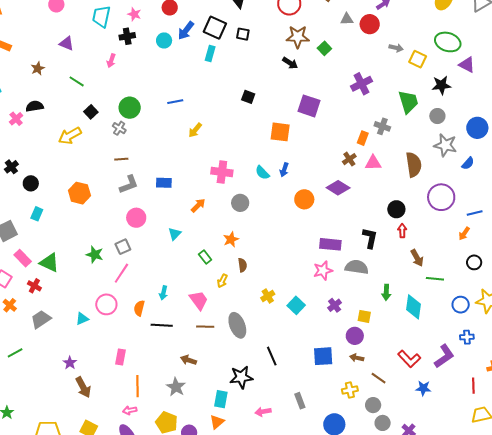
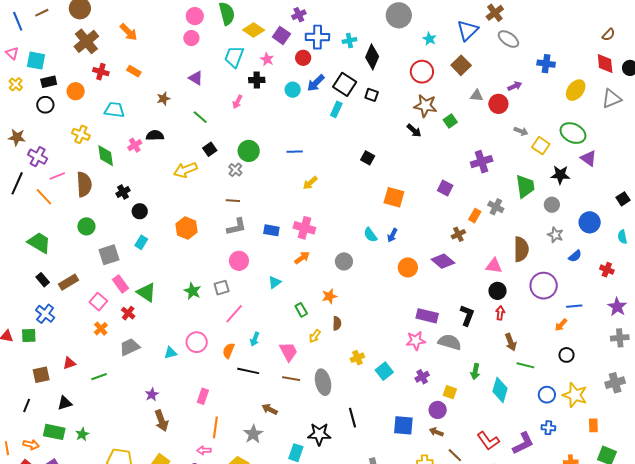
purple square: (309, 106) -> (445, 188), moved, size x0.7
gray star: (445, 145) -> (555, 235), size x0.7
pink triangle: (373, 163) -> (494, 266), moved
pink cross: (222, 172) -> (304, 228), moved
pink line: (121, 273) -> (234, 314), moved

